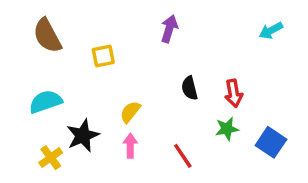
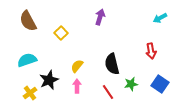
yellow square: (103, 56) -> (61, 33), turned -32
black semicircle: (190, 88) -> (112, 64), moved, size x1.5
red arrow: (234, 93) -> (151, 51), moved
green star: (227, 129) -> (131, 84), moved

